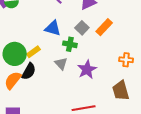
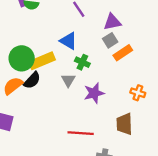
gray square: (82, 28) -> (110, 40), moved
yellow rectangle: (33, 52) -> (42, 61), size x1.6

